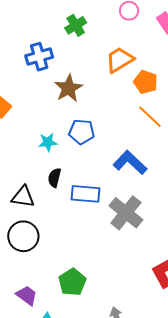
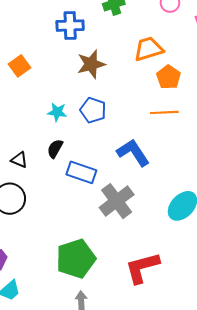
orange line: (150, 117) -> (164, 112), turned -60
black triangle: (23, 197) -> (19, 160), size x0.7
green pentagon: (72, 282) -> (76, 259), moved, size x1.4

